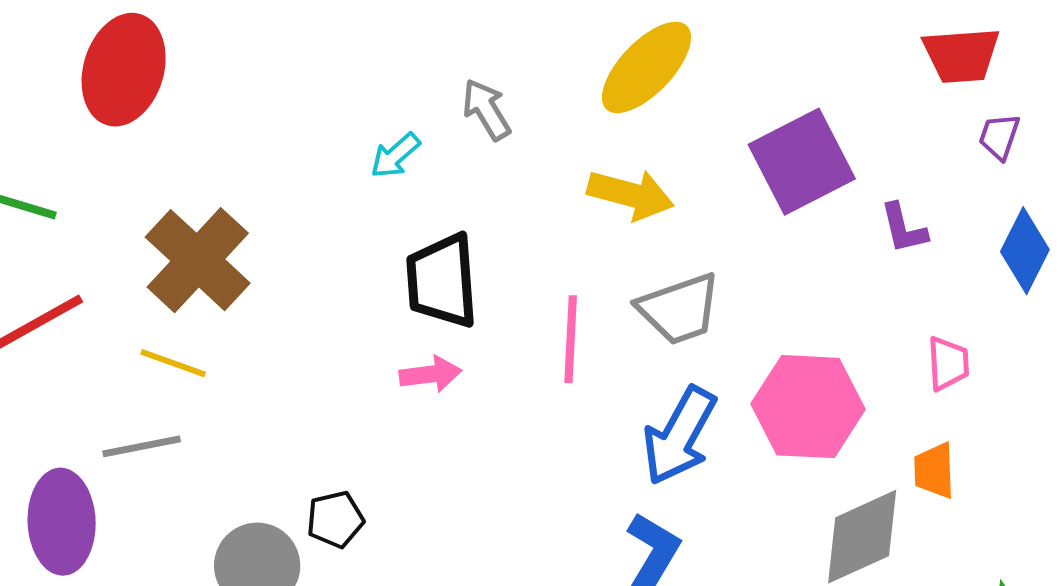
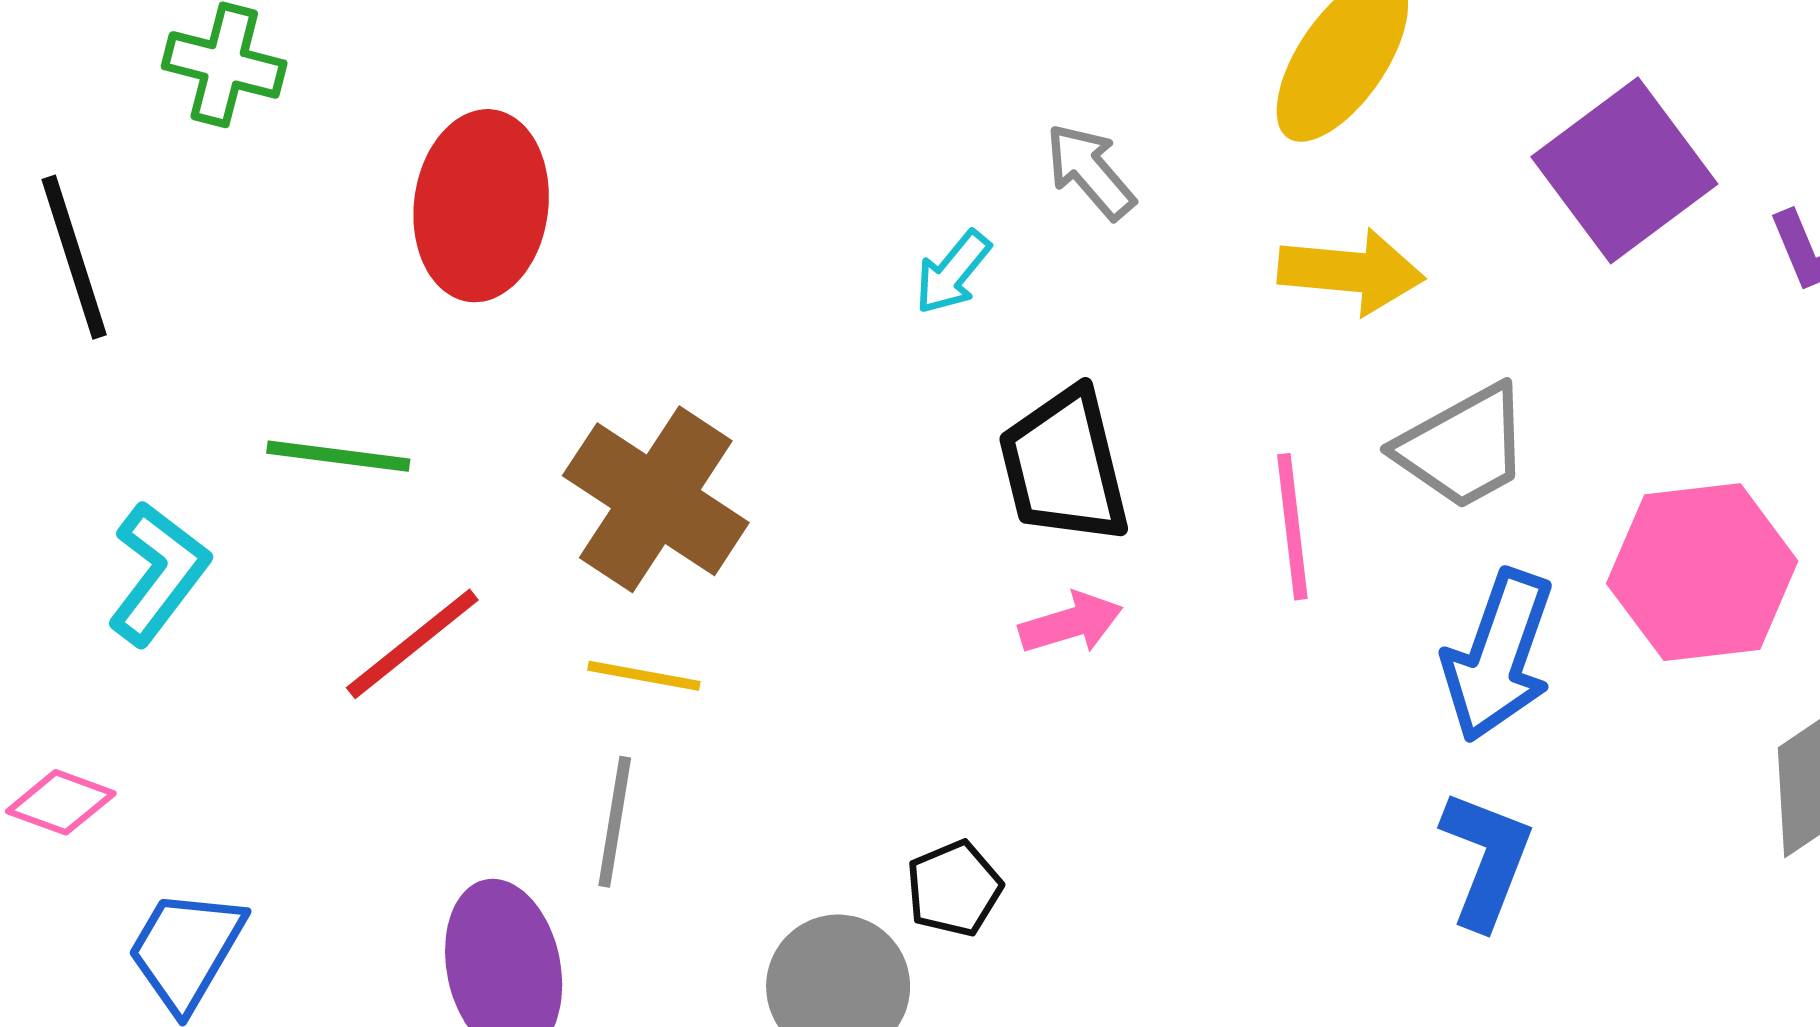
gray line: (142, 446) -> (615, 822), turned -60

